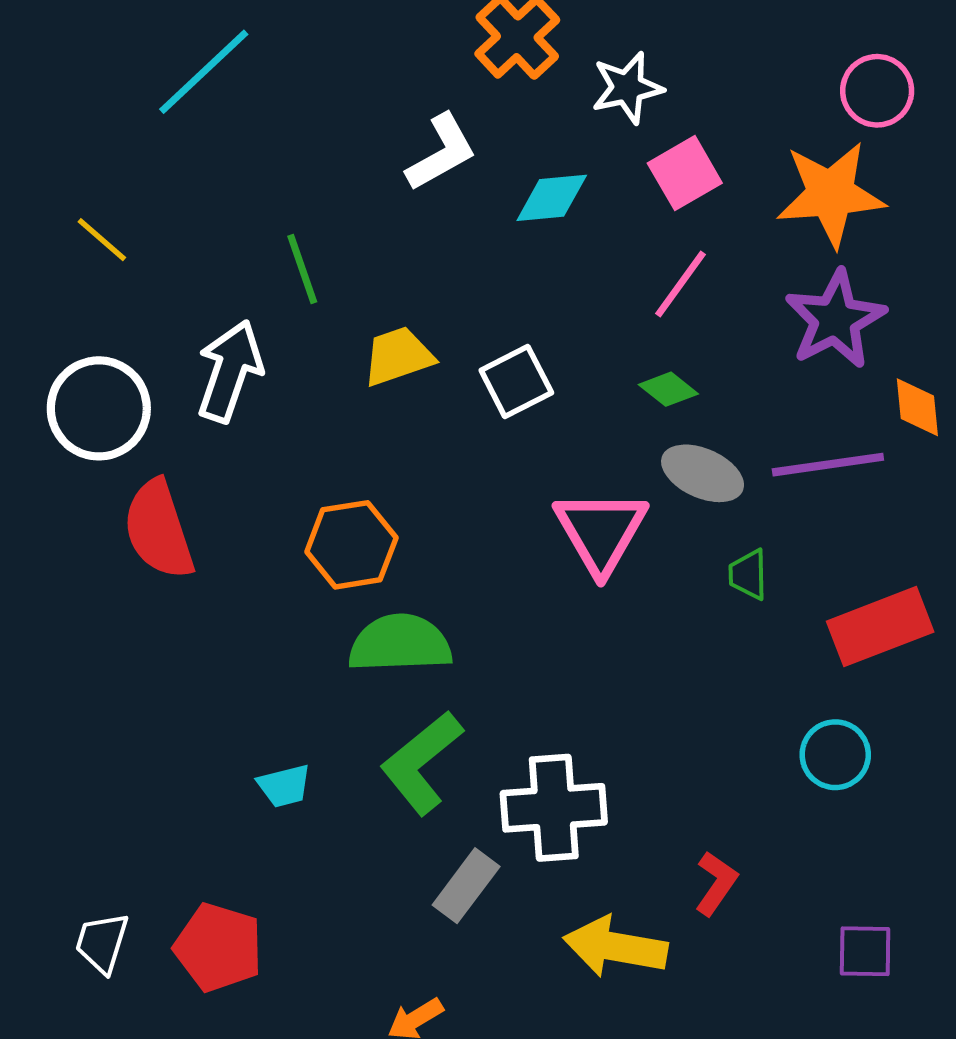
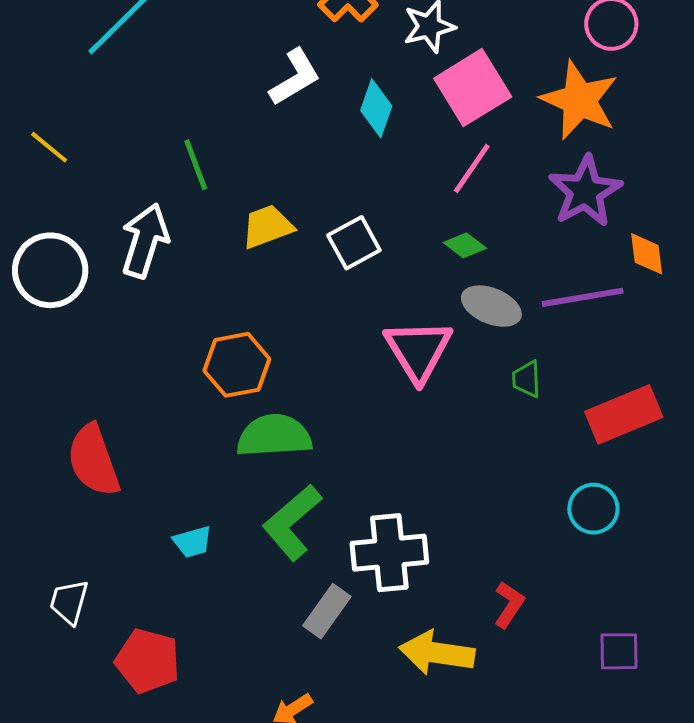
pink square: (685, 173) -> (473, 88), size x1.4
orange star: (831, 194) -> (579, 100), turned 30
cyan diamond: (552, 198) -> (376, 108), turned -64
red semicircle: (159, 530) -> (93, 460), moved
white trapezoid: (102, 943) -> (69, 602), moved

